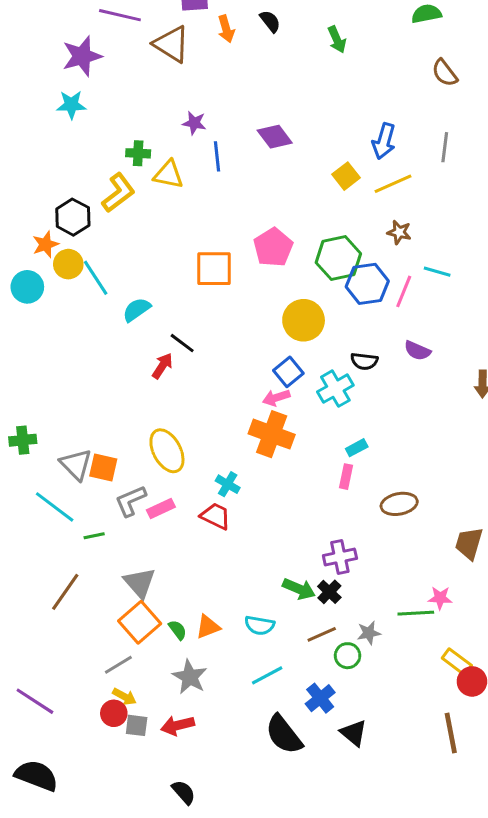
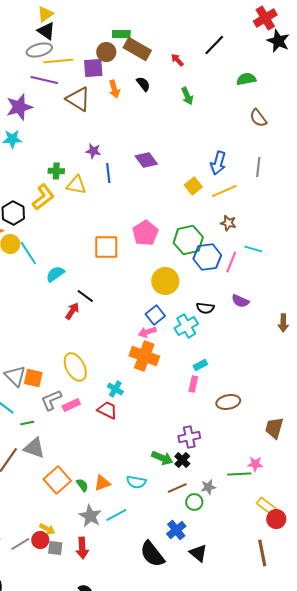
gray triangle: (140, 583) -> (34, 448), moved, turned -30
gray line: (118, 665) -> (20, 544), moved
cyan line: (267, 675) -> (116, 515), moved
red arrow: (178, 725) -> (82, 548), turned -80

